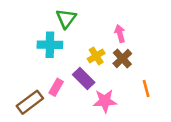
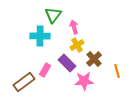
pink arrow: (120, 34) -> (74, 27), moved
brown cross: (122, 59) -> (94, 59), moved

